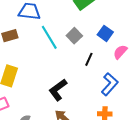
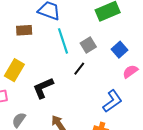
black line: (89, 59) -> (79, 69), moved
black L-shape: (58, 90) -> (43, 88), moved

